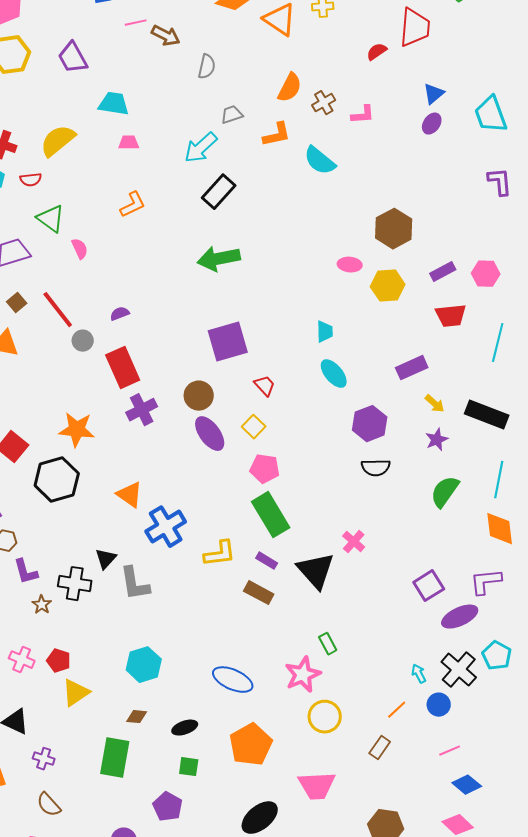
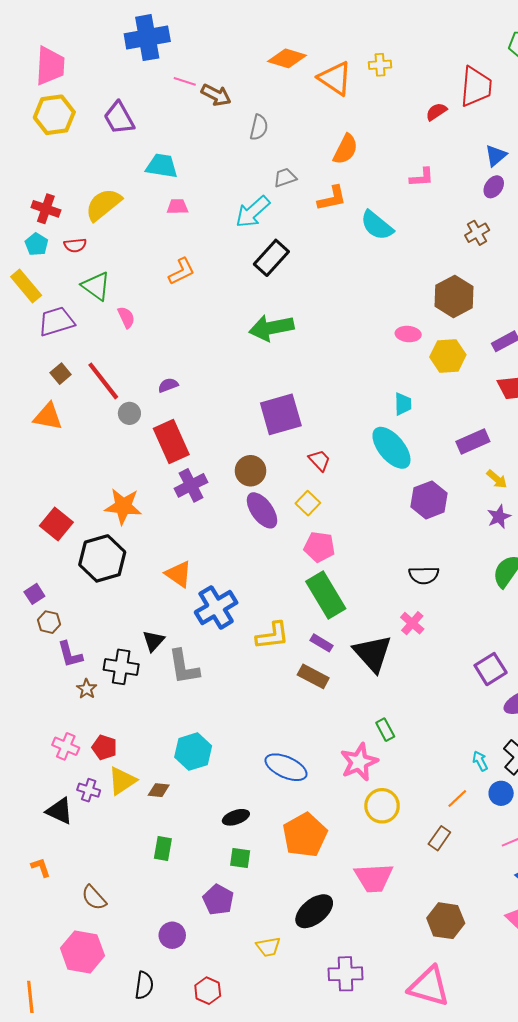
pink line: (136, 23) -> (185, 81), turned 30
brown cross: (324, 103) -> (477, 233), moved
cyan trapezoid: (325, 332) -> (403, 404), moved
cyan ellipse: (334, 374) -> (391, 448), size x1.4
black semicircle: (376, 468) -> (424, 575), moved
brown diamond: (137, 717) -> (159, 790), moved
green rectangle: (115, 758) -> (163, 849), size x0.6
purple cross: (44, 759) -> (89, 790), moved

